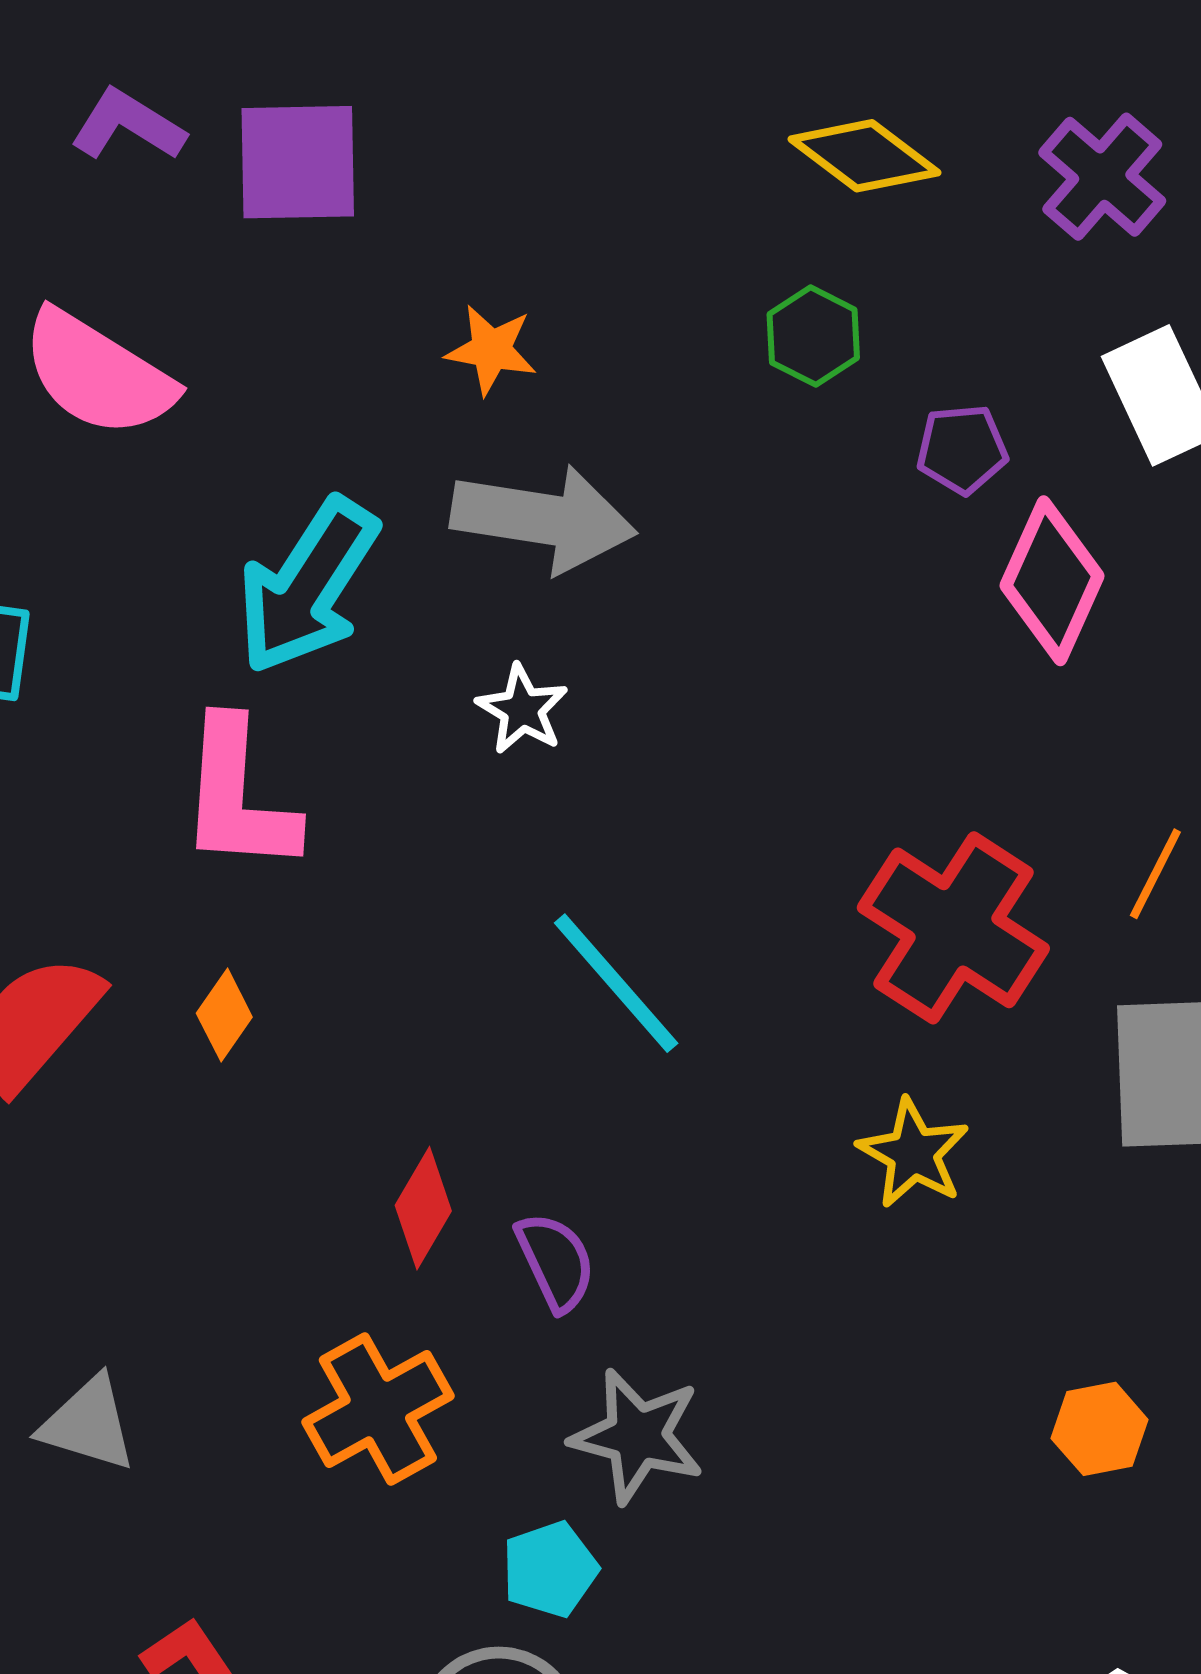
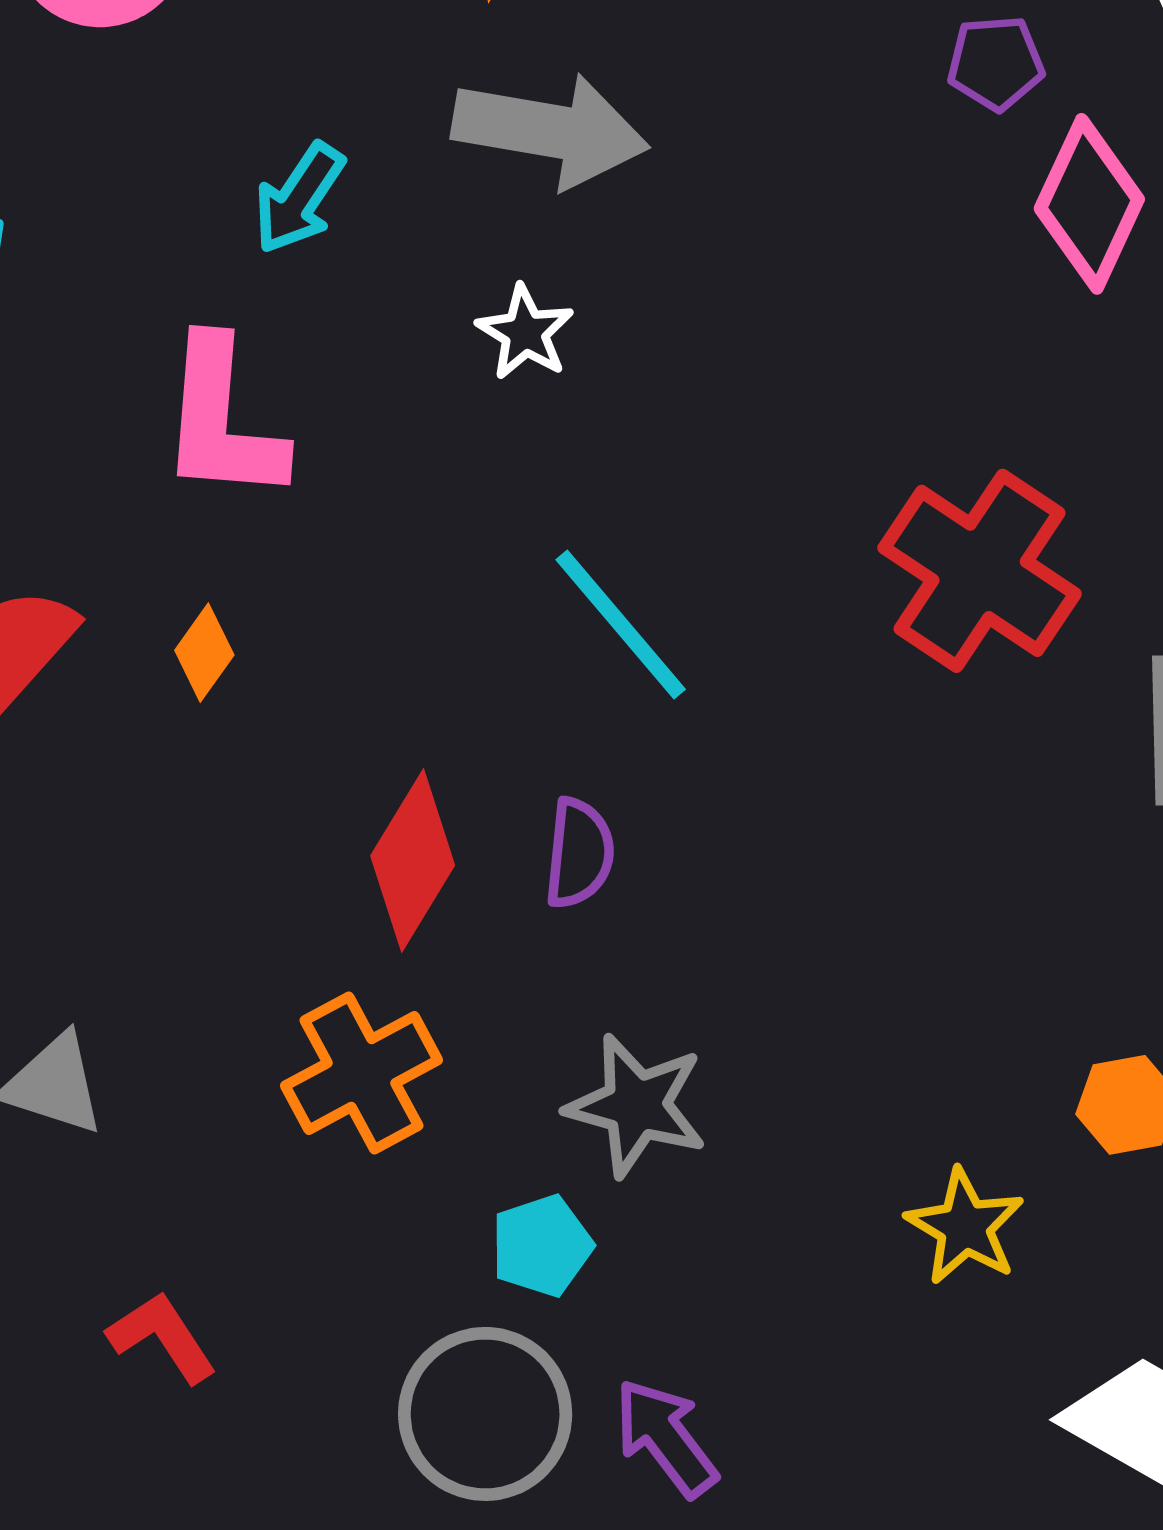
cyan arrow: (307, 586) -> (299, 198), size x0.6
yellow star: (913, 1153) -> (965, 1227), moved
red diamond: (423, 1208) -> (413, 860), size x1.4
purple semicircle: (556, 1262) -> (579, 853), moved, turned 30

